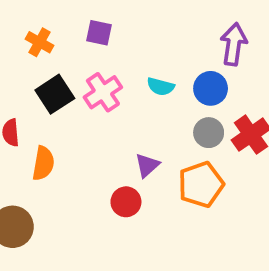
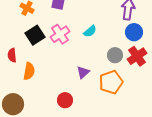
cyan semicircle: (161, 86) -> (90, 31), turned -56
blue circle: (211, 88) -> (134, 32), moved
red circle: (126, 202) -> (65, 100), moved

